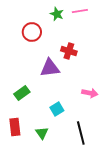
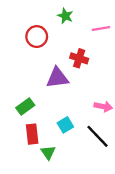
pink line: (80, 11) -> (101, 28), moved
red rectangle: (15, 127) -> (32, 134), moved
black line: (81, 133) -> (97, 136), moved, turned -30

